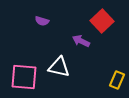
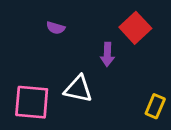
purple arrow: (81, 41) -> (107, 54), turned -114

